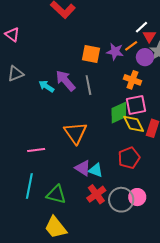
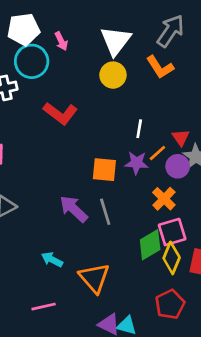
white line: (142, 27) -> (139, 129), moved, turned -32
orange cross: (132, 80) -> (164, 199), turned 30
cyan arrow: (46, 86) -> (52, 260), moved
yellow diamond: (134, 124) -> (172, 258), turned 55

